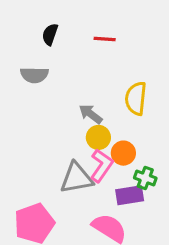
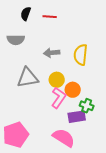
red line: (105, 39) -> (50, 17), moved
gray arrow: (91, 114) -> (52, 53), moved, turned -42
gray triangle: (77, 178) -> (28, 78), moved

